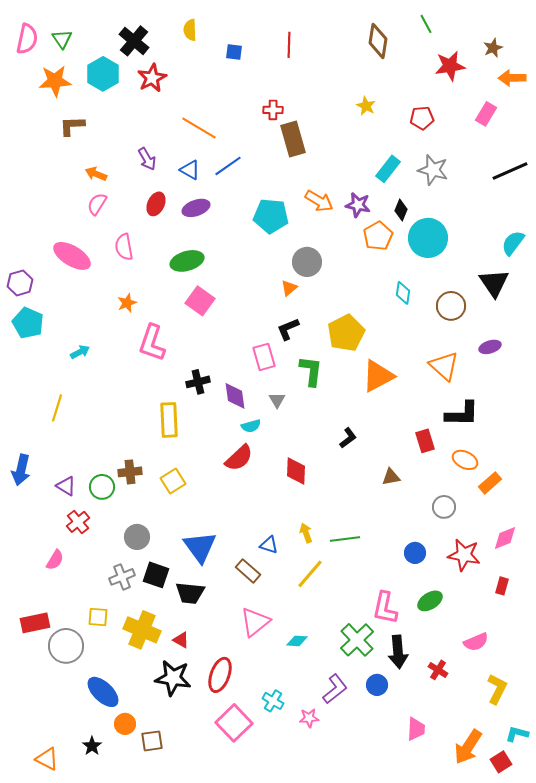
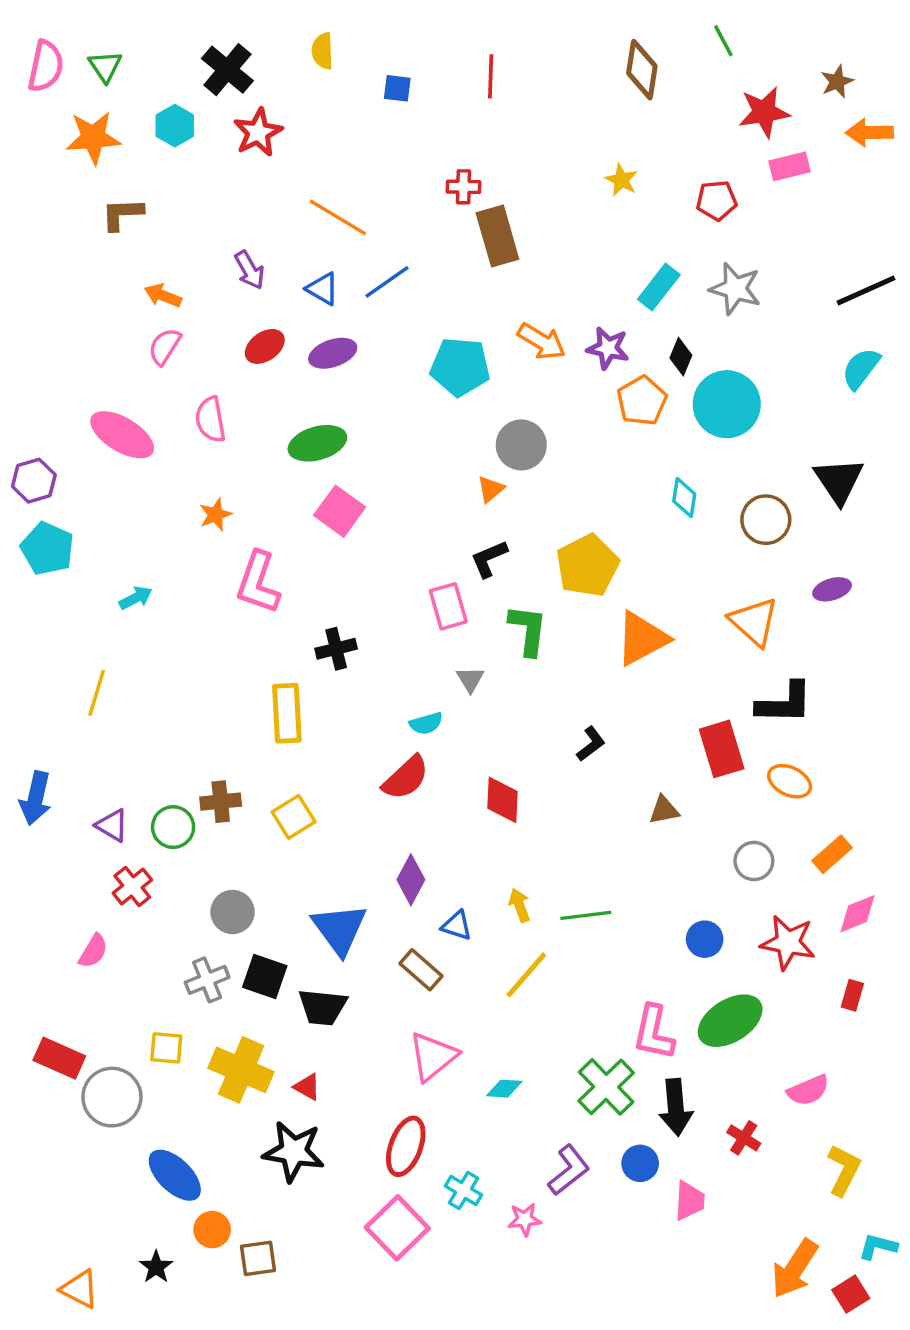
cyan hexagon: (103, 74) -> (175, 126), size x0.7
pink rectangle: (486, 114) -> (790, 166), moved, turned 45
red ellipse: (156, 204) -> (265, 346), turned 30
cyan semicircle: (513, 243) -> (861, 369), moved
purple diamond: (235, 396) -> (411, 880), moved, turned 36
red rectangle: (425, 441) -> (722, 749), size x1.4
orange rectangle: (490, 483) -> (832, 854), moved
green ellipse: (430, 601) -> (730, 1021), size x1.5
red rectangle: (35, 623) -> (59, 1058), turned 36
red ellipse: (220, 675) -> (406, 1146), moved
pink trapezoid: (416, 729) -> (689, 1201), moved

